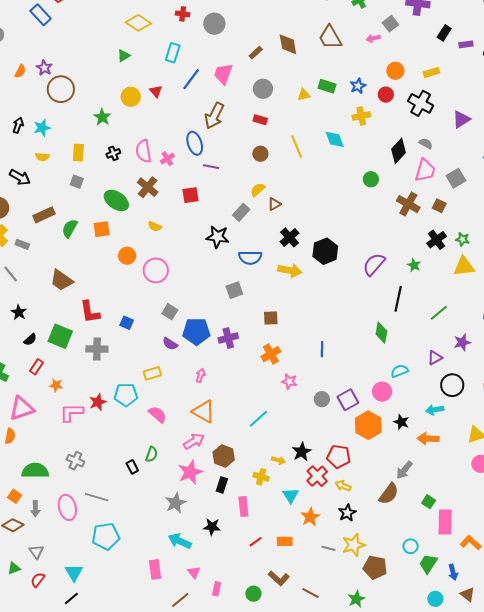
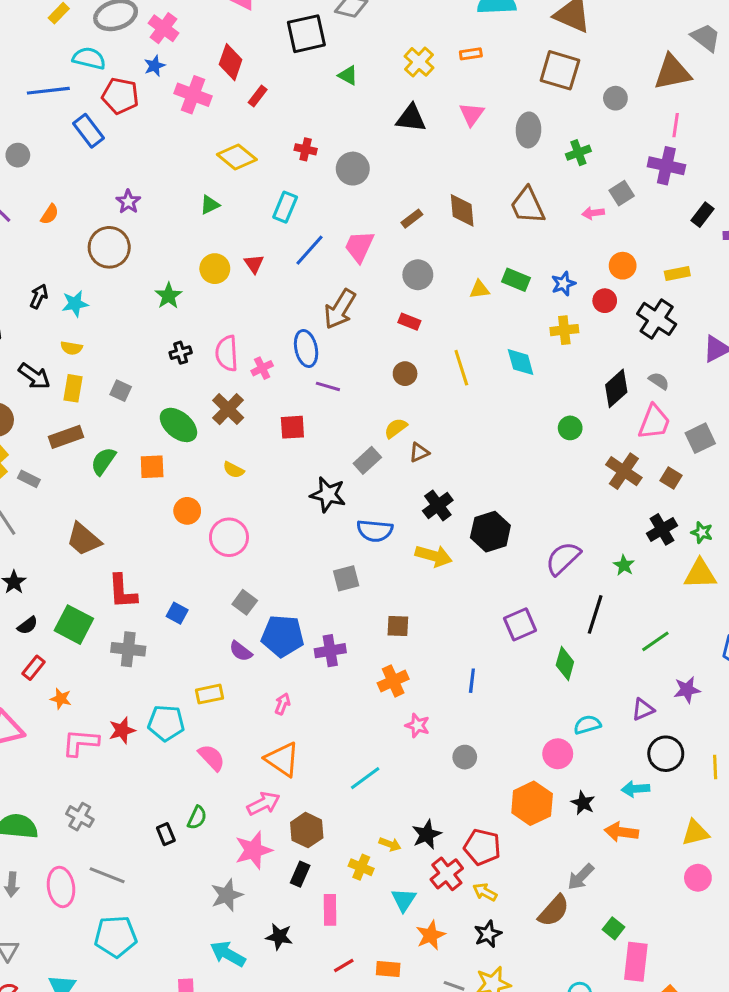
purple star: (44, 68) -> (128, 202), moved
yellow rectangle: (78, 153) -> (73, 388), moved
purple square: (348, 400) -> (520, 624), moved

